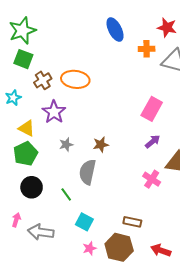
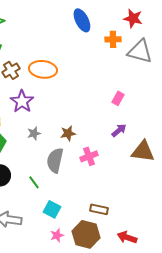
pink rectangle: (152, 109) -> (118, 98), size x0.6
pink cross: (152, 179) -> (89, 156), moved, turned 36

